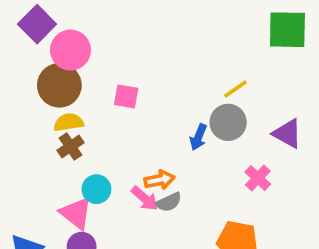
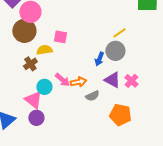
yellow semicircle: (69, 122) -> (44, 50), moved
purple triangle: (287, 134) -> (112, 80), moved
pink arrow: (145, 198) -> (62, 80), moved
gray semicircle: (169, 202) -> (92, 96), moved

